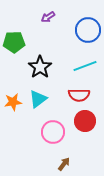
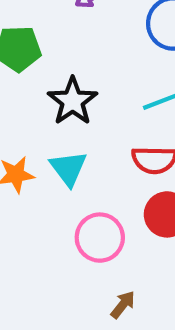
cyan triangle: (38, 99) -> (68, 168), turned -30

